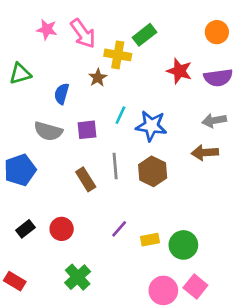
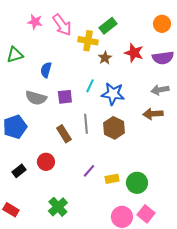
brown star: (98, 78) -> (105, 58), moved
red circle: (62, 229) -> (46, 162), moved

